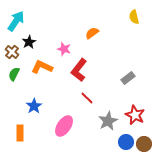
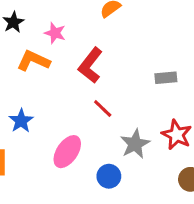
pink star: (64, 49) -> (55, 33), moved
gray rectangle: (128, 78) -> (166, 78), turned 32
blue circle: (126, 142) -> (109, 176), moved

